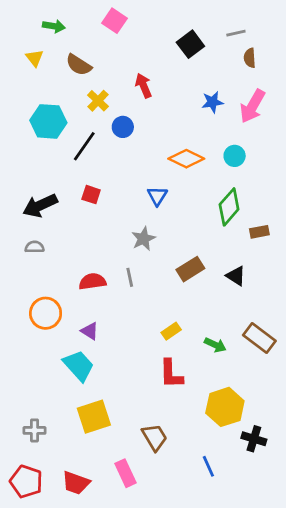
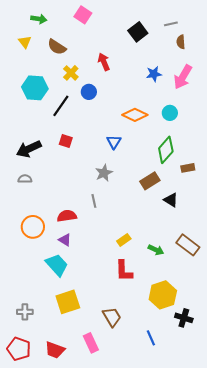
brown rectangle: (190, 269) -> (150, 181), moved
red semicircle: (92, 281) -> (67, 216), moved

